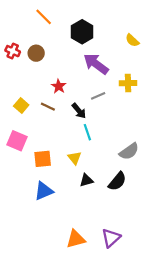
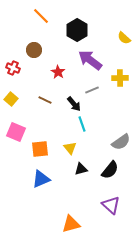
red cross: (13, 51) -> (13, 68), moved
red star: (59, 86) -> (58, 72), moved
yellow square: (21, 106) -> (11, 99), moved
purple triangle: (111, 238) -> (111, 205), moved, turned -36

